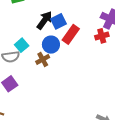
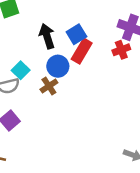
black arrow: (44, 20) -> (47, 36), turned -48
blue square: (58, 21) -> (76, 34), moved

